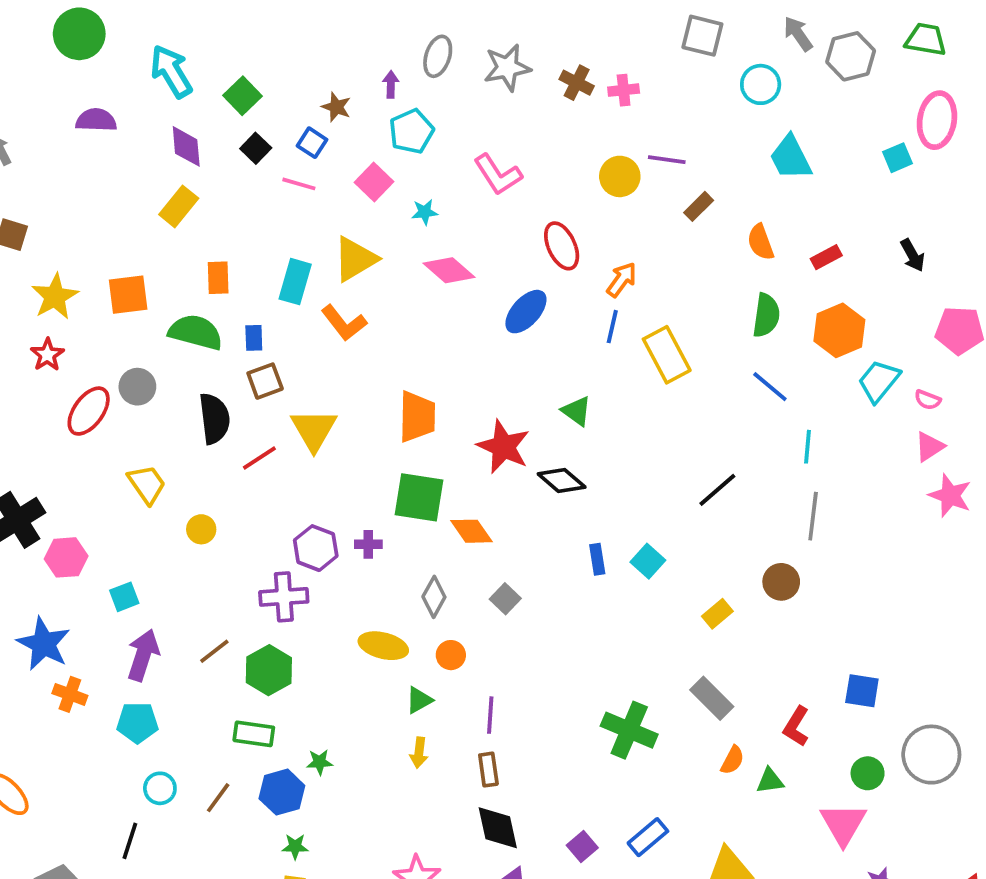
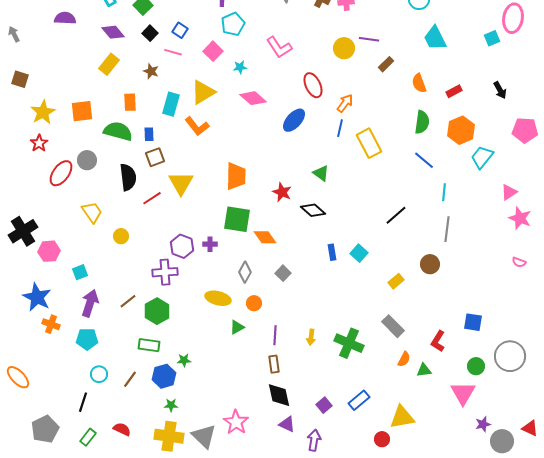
brown star: (336, 107) -> (151, 71), moved
purple diamond: (186, 146) -> (113, 32), turned -35
pink semicircle: (928, 400) -> (519, 262), moved
red star: (503, 447) -> (282, 192), size x0.7
yellow arrow: (419, 753) -> (311, 337), moved

